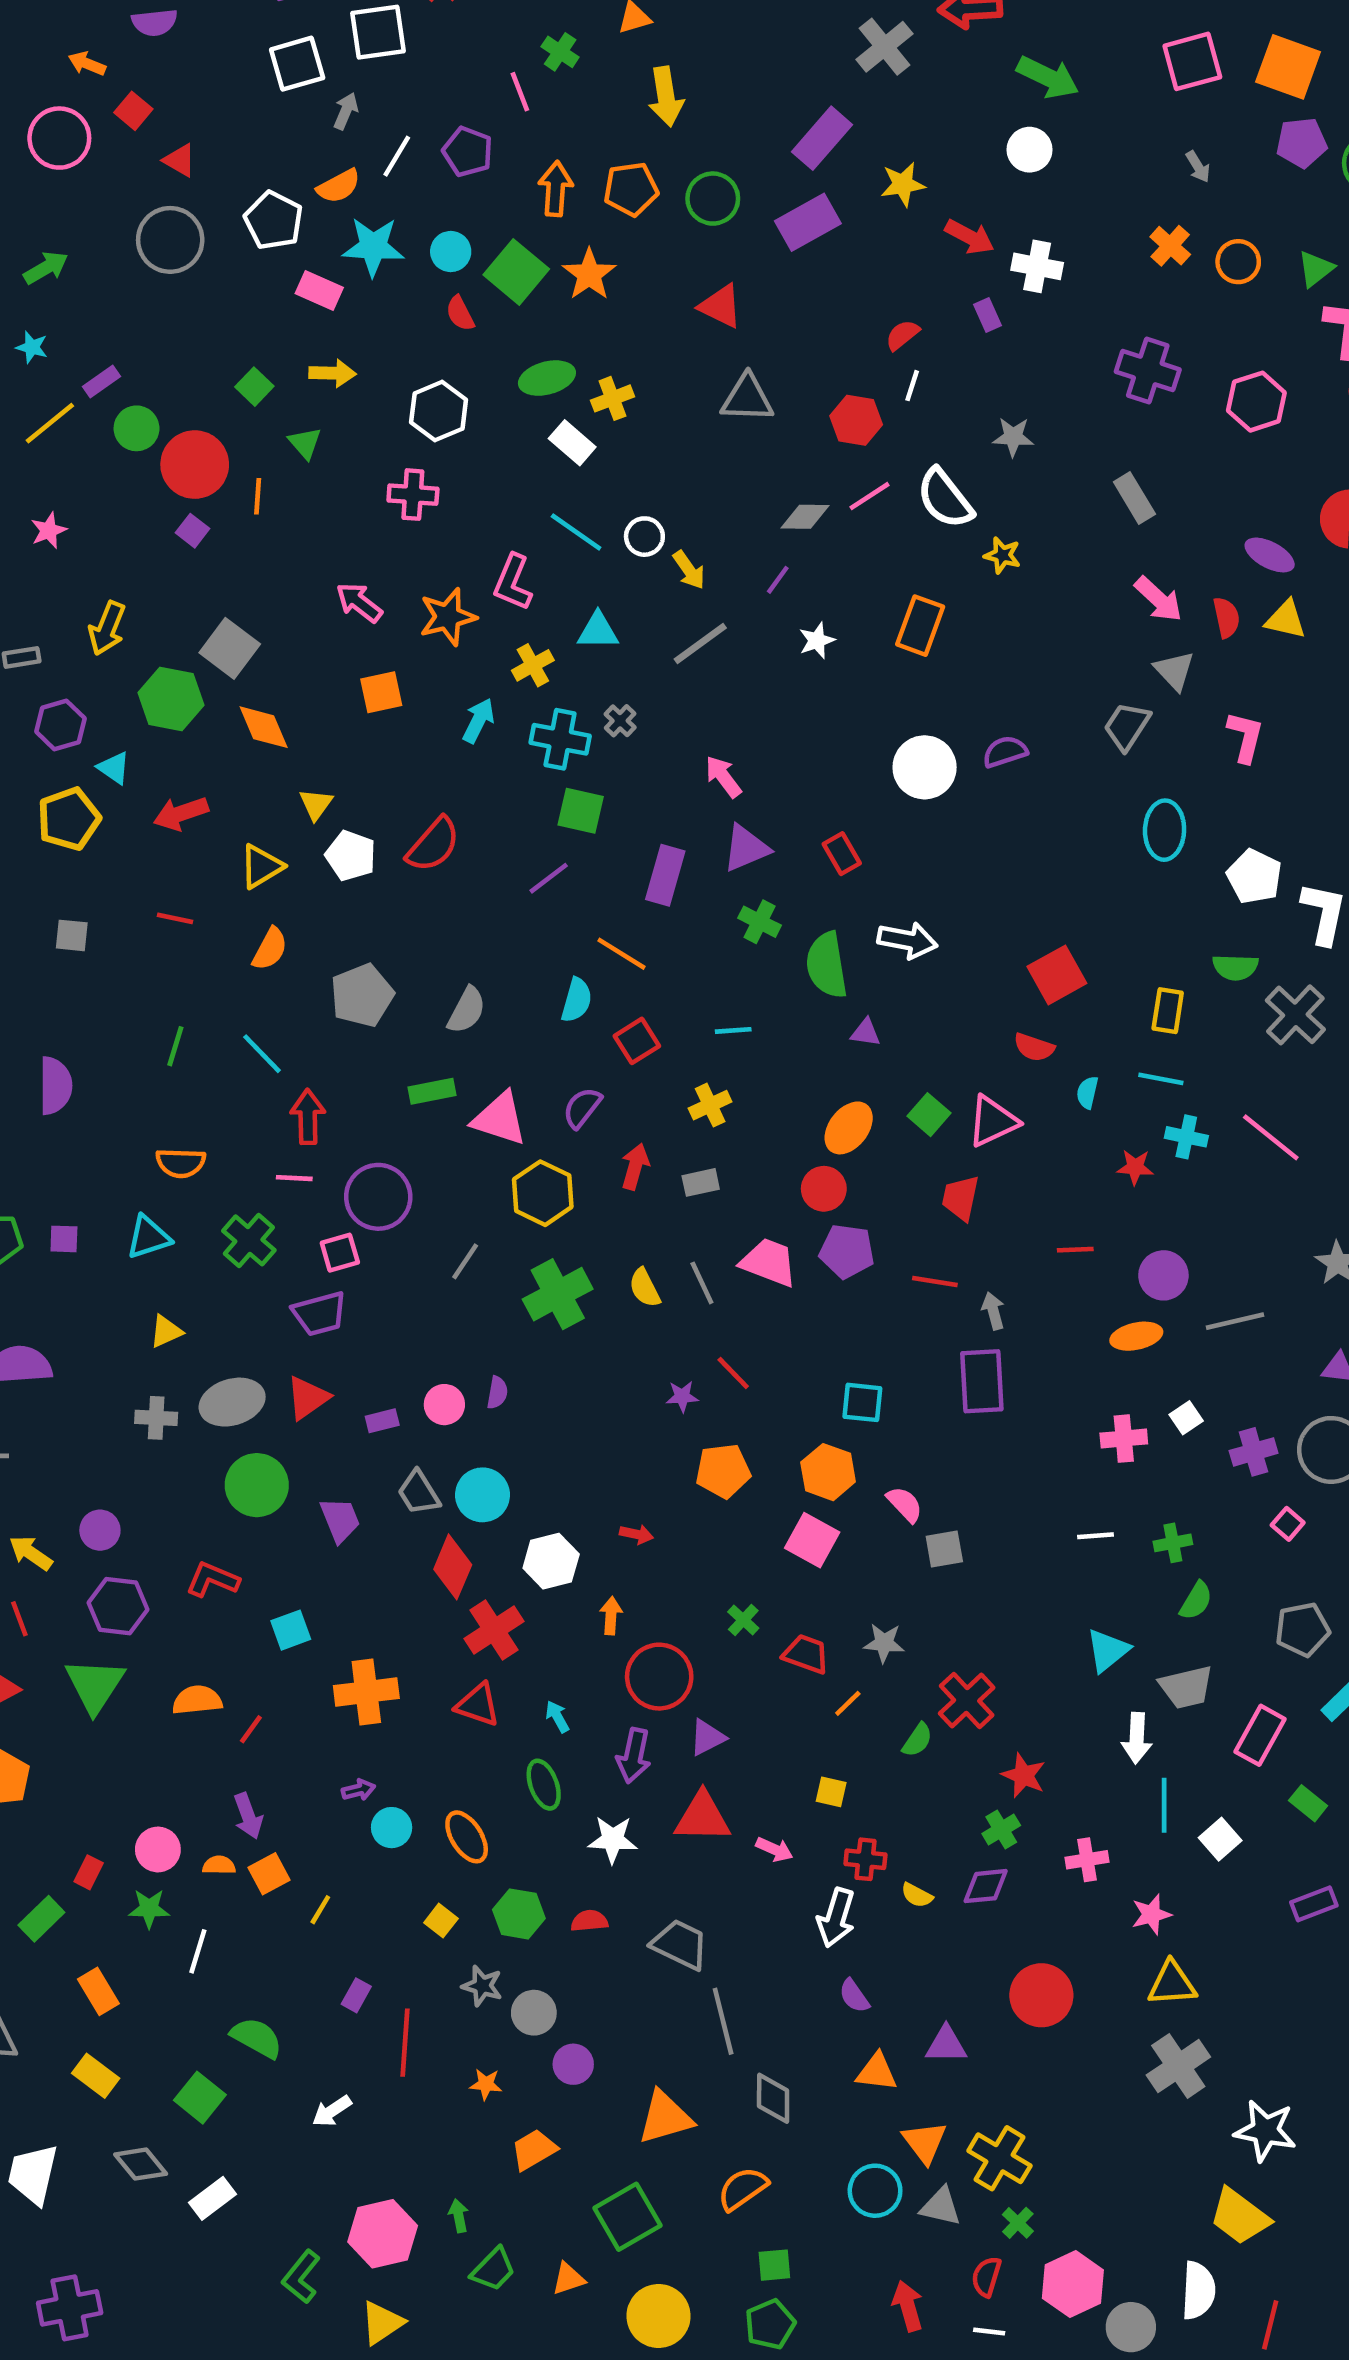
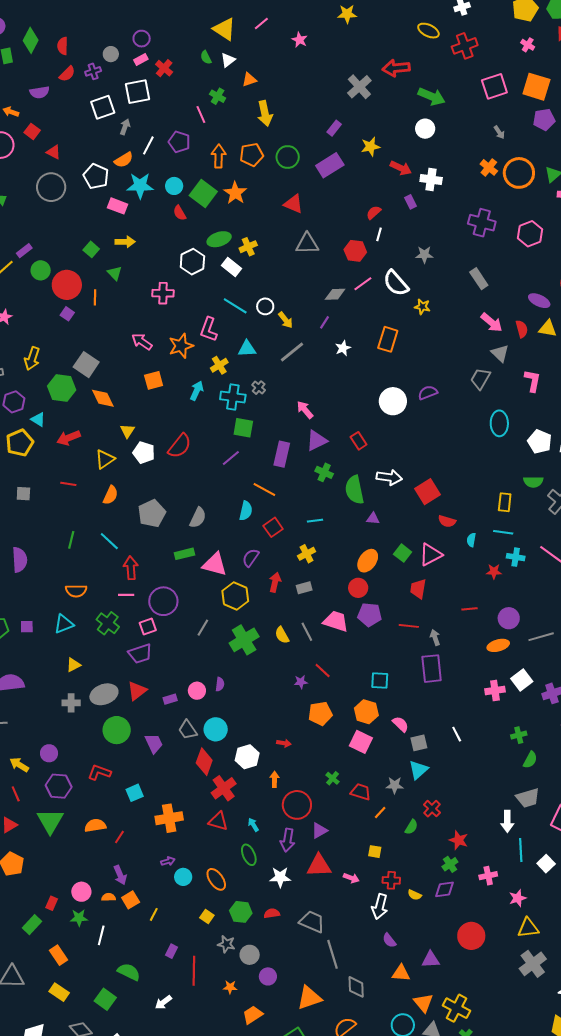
purple rectangle: (822, 138) -> (334, 128), size x0.6
orange circle: (1238, 262) -> (519, 173), size x1.6
white hexagon: (439, 411) -> (192, 262), moved
red square: (1057, 975) -> (427, 492), moved
white square: (1186, 1418) -> (522, 680), size x1.5
white line: (1095, 1536) -> (457, 734), moved, turned 70
cyan triangle: (1108, 1650) -> (418, 770), moved
red cross: (967, 1700) -> (432, 809), size x0.7

